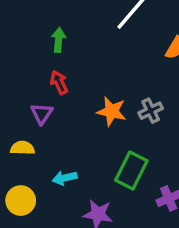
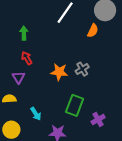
cyan arrow: (65, 178) -> (36, 114), turned -104

